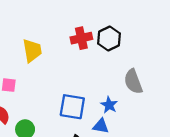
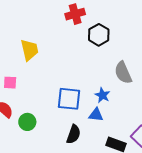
red cross: (81, 38) -> (75, 14), moved

